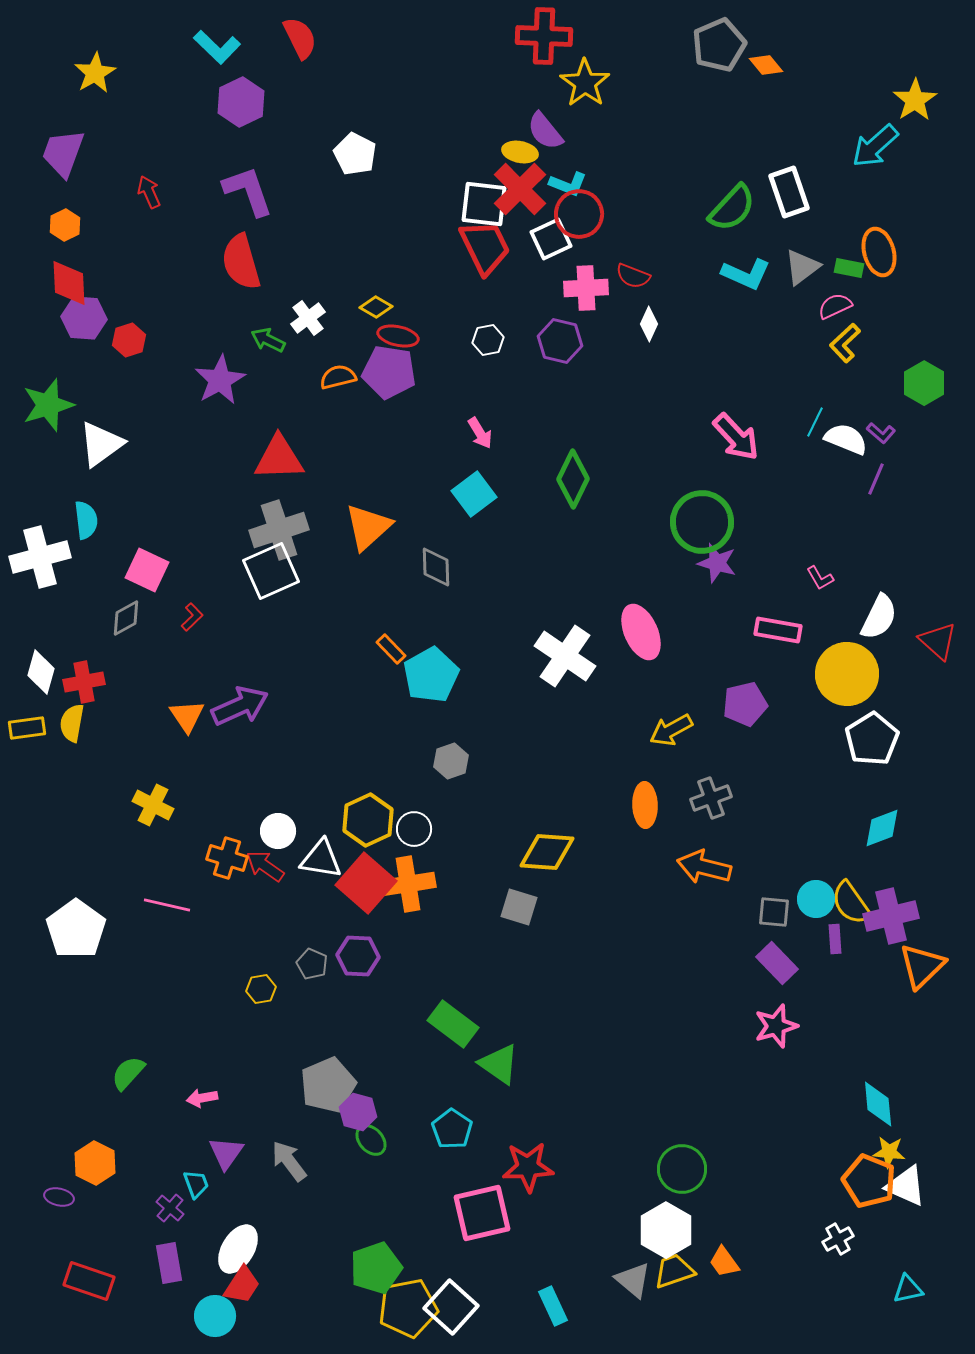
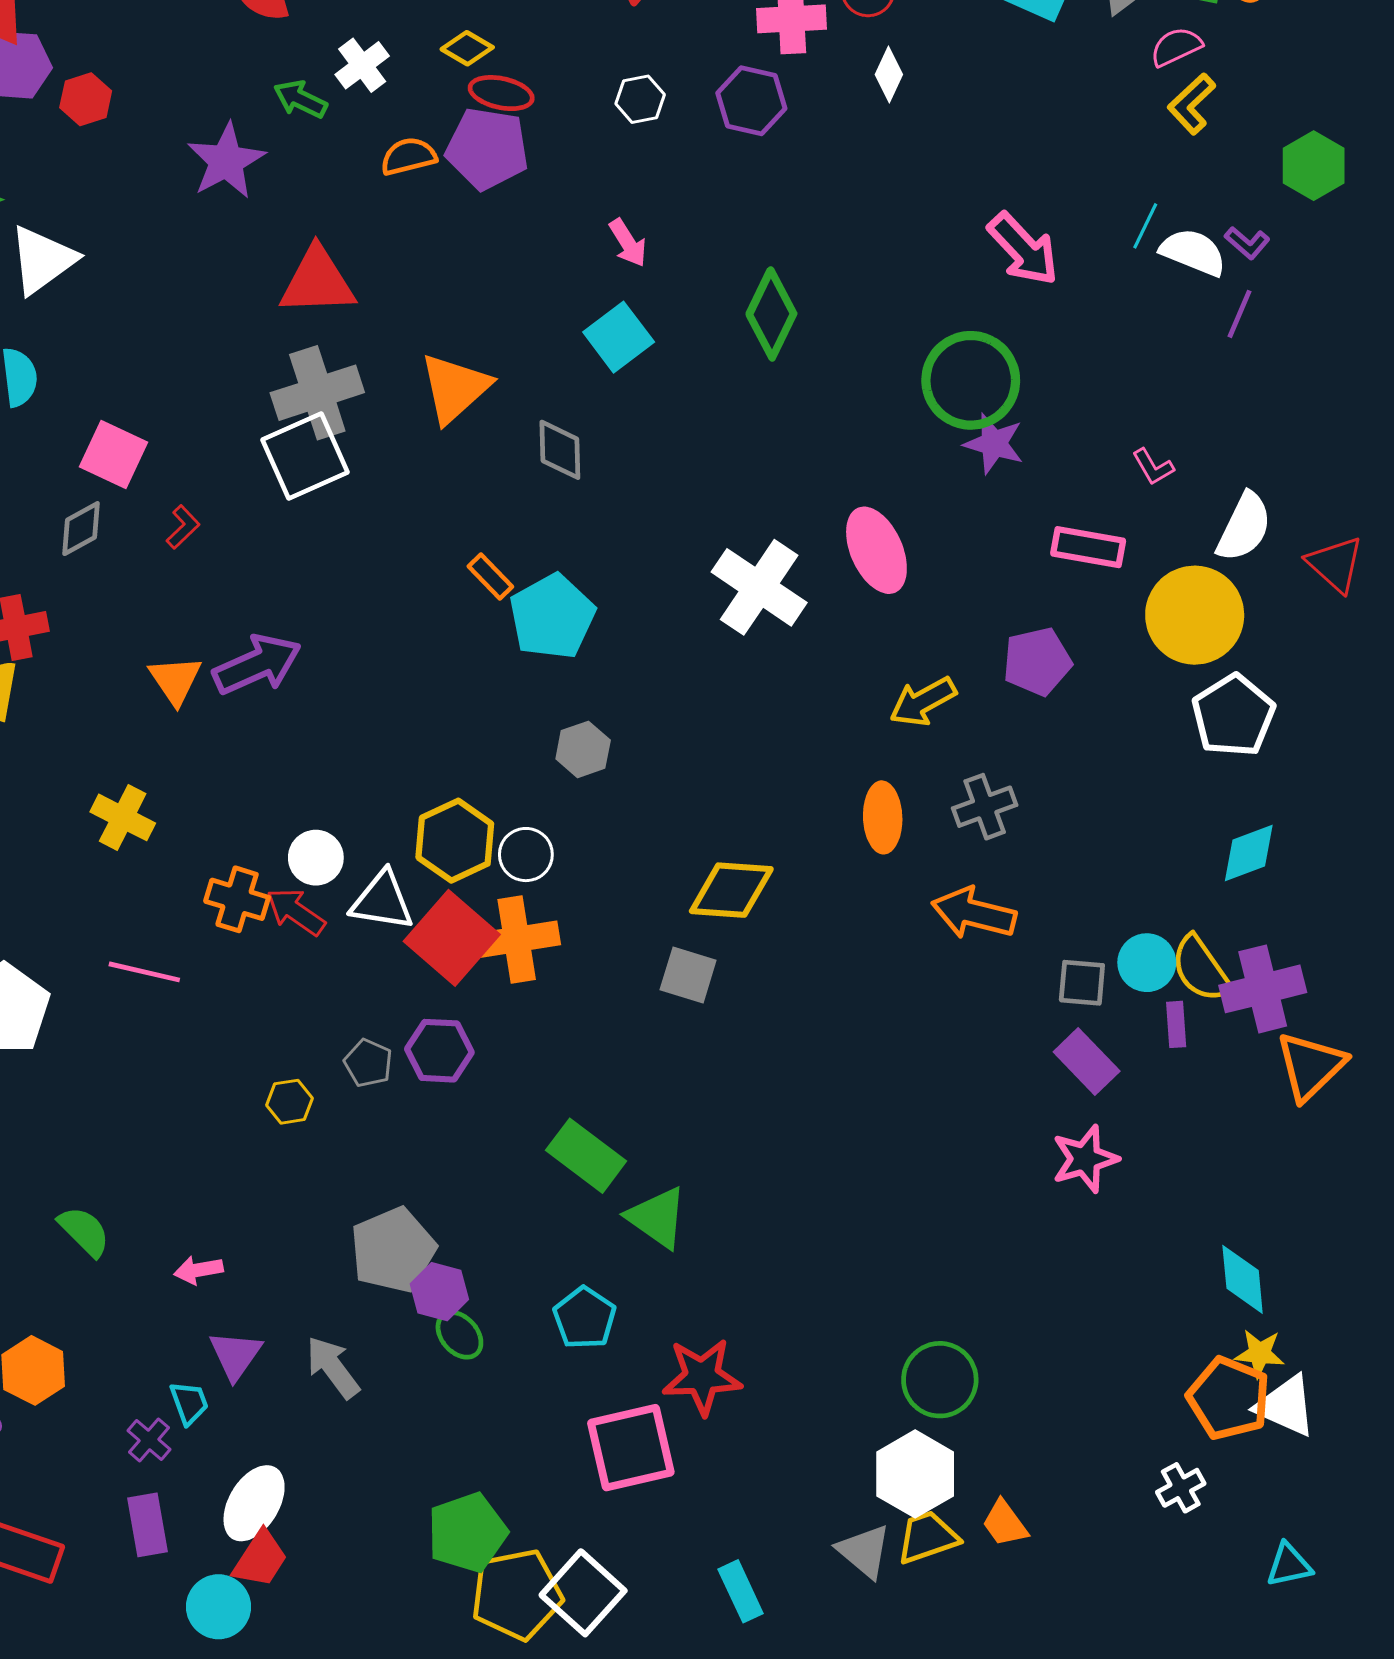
green semicircle: (128, 1073) -> (84, 1231), turned 93

